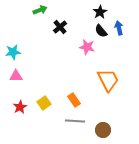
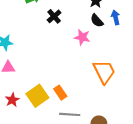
orange rectangle: (74, 100) -> (60, 93), moved
yellow square: (44, 103) -> (37, 96), size x1.5

